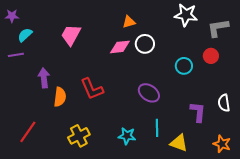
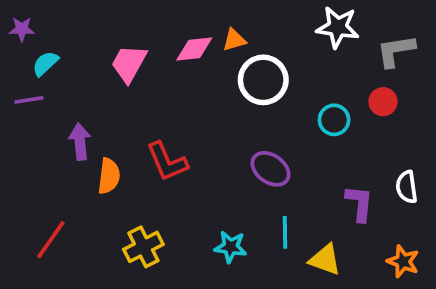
white circle: (145, 44) -> (263, 80), size x1.4
pink diamond: (120, 47) -> (194, 49), moved

